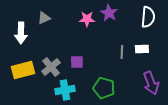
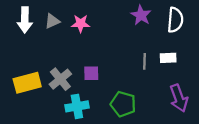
purple star: (109, 13) -> (141, 15), moved
pink star: (87, 19) -> (81, 24), moved
white arrow: (21, 33) -> (25, 20), moved

